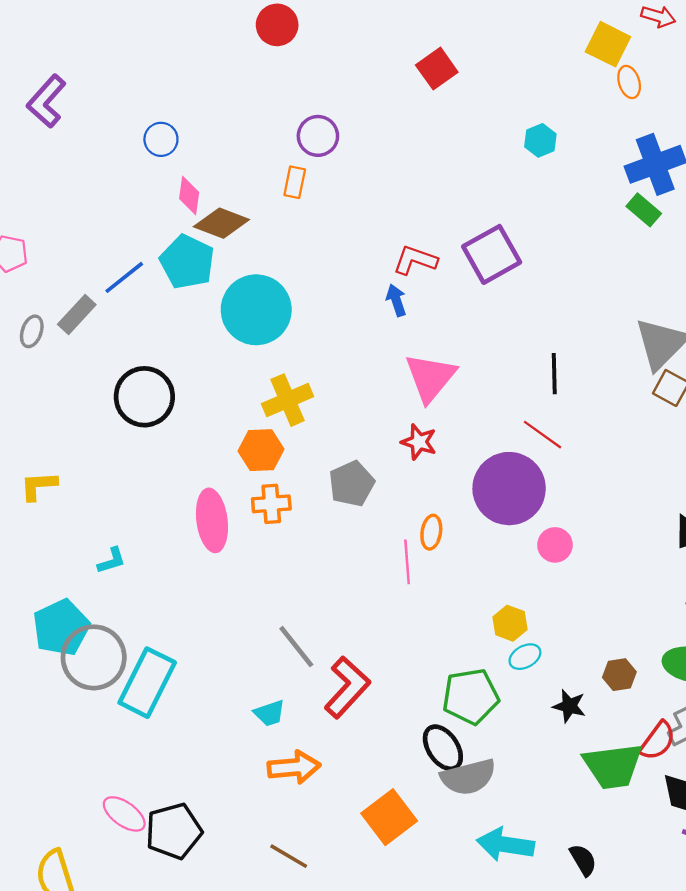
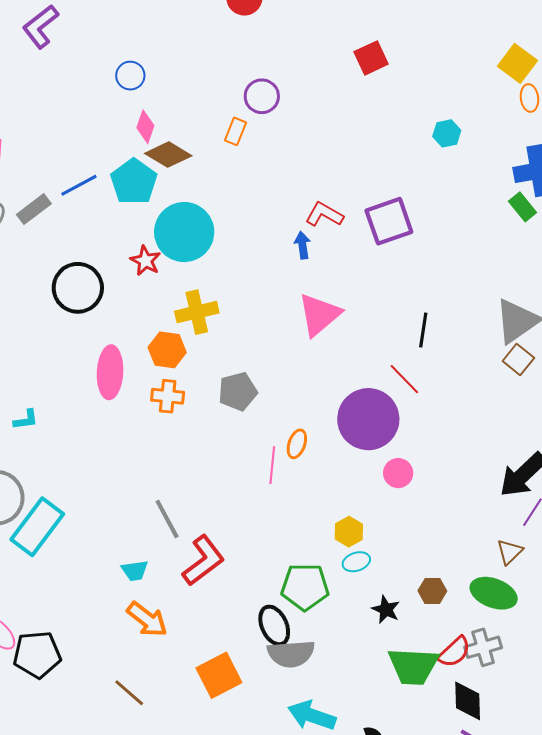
red star: (419, 442) -> (146, 261), moved
pink ellipse: (212, 520) -> (110, 372), moved
orange arrow: (294, 767) -> (147, 619), turned 33

